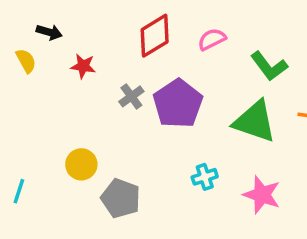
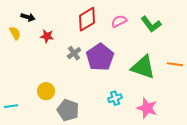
green L-shape: (269, 66) -> (151, 24), moved
cyan line: (19, 191) -> (11, 106), turned 64

